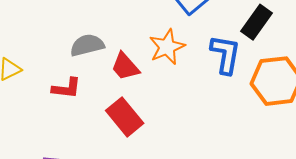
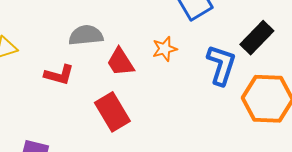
orange star: (167, 47) -> (165, 49), size x0.7

